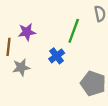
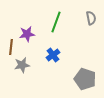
green line: (74, 31) -> (56, 22), moved

